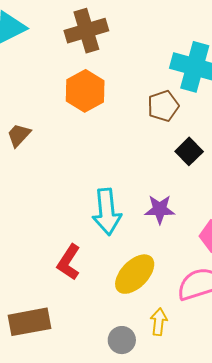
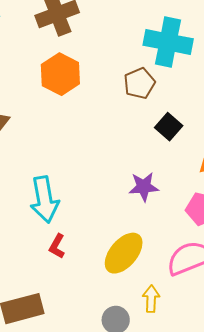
cyan arrow: (107, 212) -> (44, 199), moved
red L-shape: (69, 262) -> (57, 246), size x0.7

